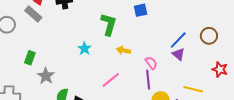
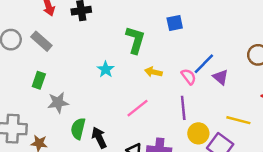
gray rectangle: (33, 14) -> (41, 41), moved
blue line: (178, 40) -> (204, 64), moved
pink semicircle: (151, 63) -> (189, 77), moved
gray star: (46, 76) -> (58, 103), turned 30

